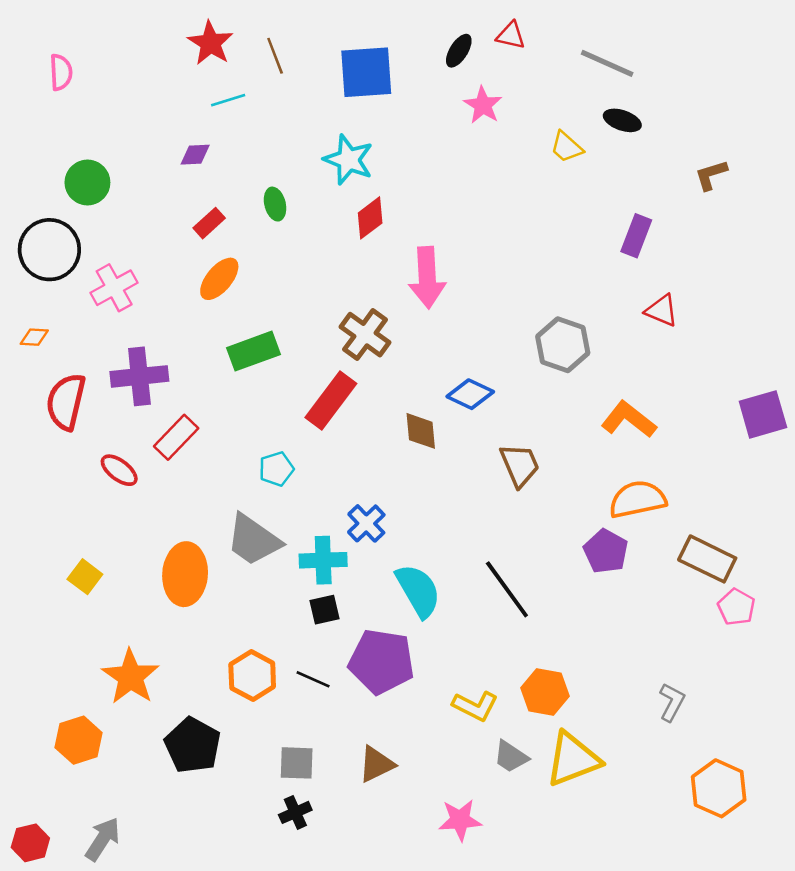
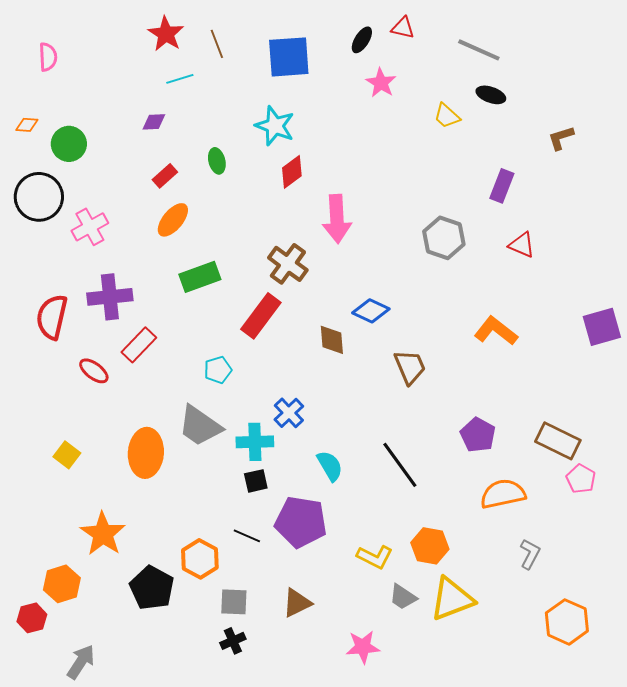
orange diamond: (34, 337) -> (27, 125), moved
gray hexagon: (563, 345) -> (444, 238), moved
orange semicircle: (638, 499) -> (503, 494), moved
cyan semicircle: (418, 591) -> (330, 466), size x0.7
orange hexagon: (252, 676) -> (200, 559), moved
red hexagon: (30, 843) -> (32, 618), moved

